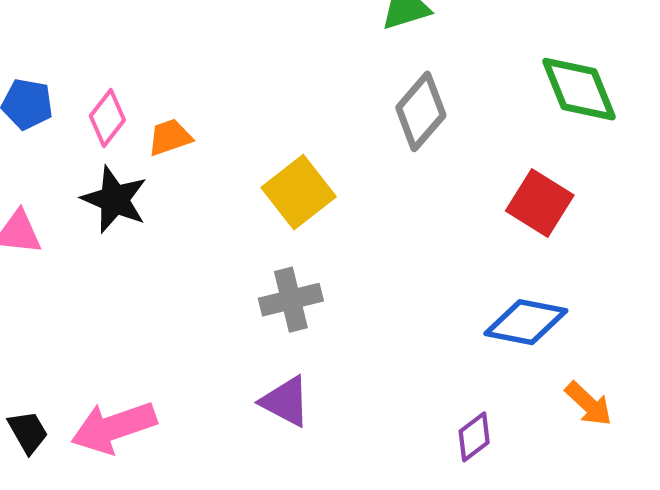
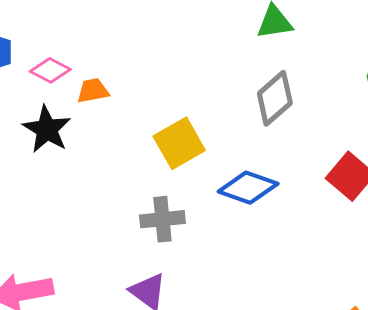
pink diamond: (107, 118) -> (50, 70), turned 72
blue diamond: (526, 322) -> (248, 188), moved

